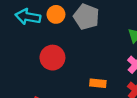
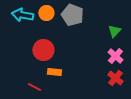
orange rectangle: (98, 83) -> (54, 72), moved

